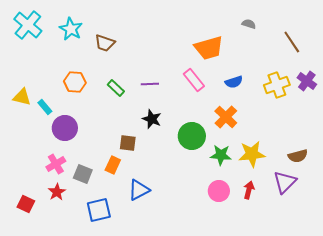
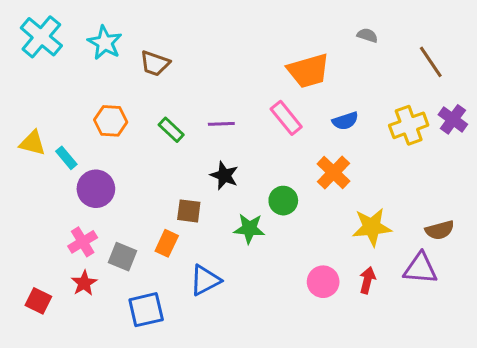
green circle: (192, 136) -> (283, 201), size x0.7
green star: (221, 155) -> (249, 229), moved
purple triangle: (285, 182) -> (420, 268), turned 50

